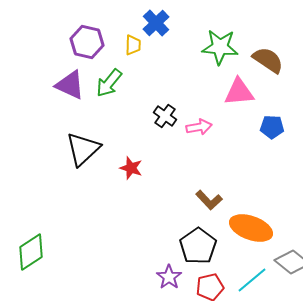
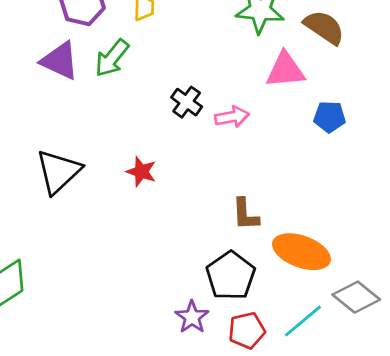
black triangle: (83, 149) -> (58, 172), moved
brown L-shape: (209, 200) -> (245, 214), turned 40

